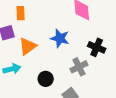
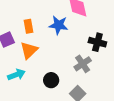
orange rectangle: (21, 13) -> (28, 26), moved
blue star: (60, 38) -> (59, 25), moved

